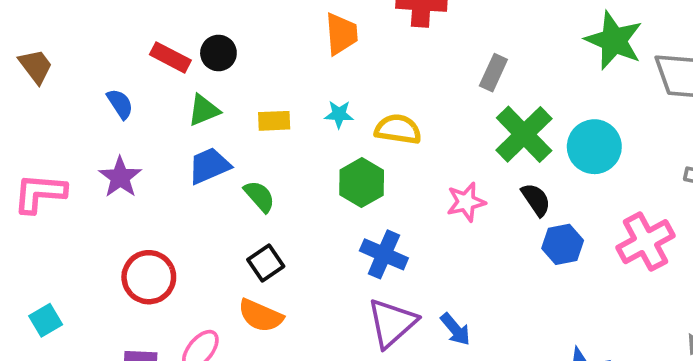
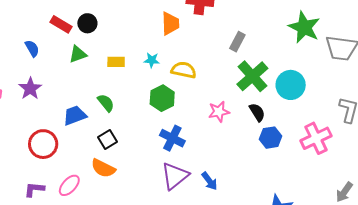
orange trapezoid: (341, 34) -> (170, 24), moved
blue trapezoid: (209, 166) -> (75, 115), moved

